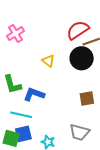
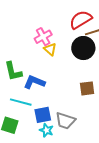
pink cross: (16, 33) -> (43, 37), moved
gray trapezoid: (79, 132) -> (65, 121), moved
blue square: (23, 134) -> (43, 115), moved

